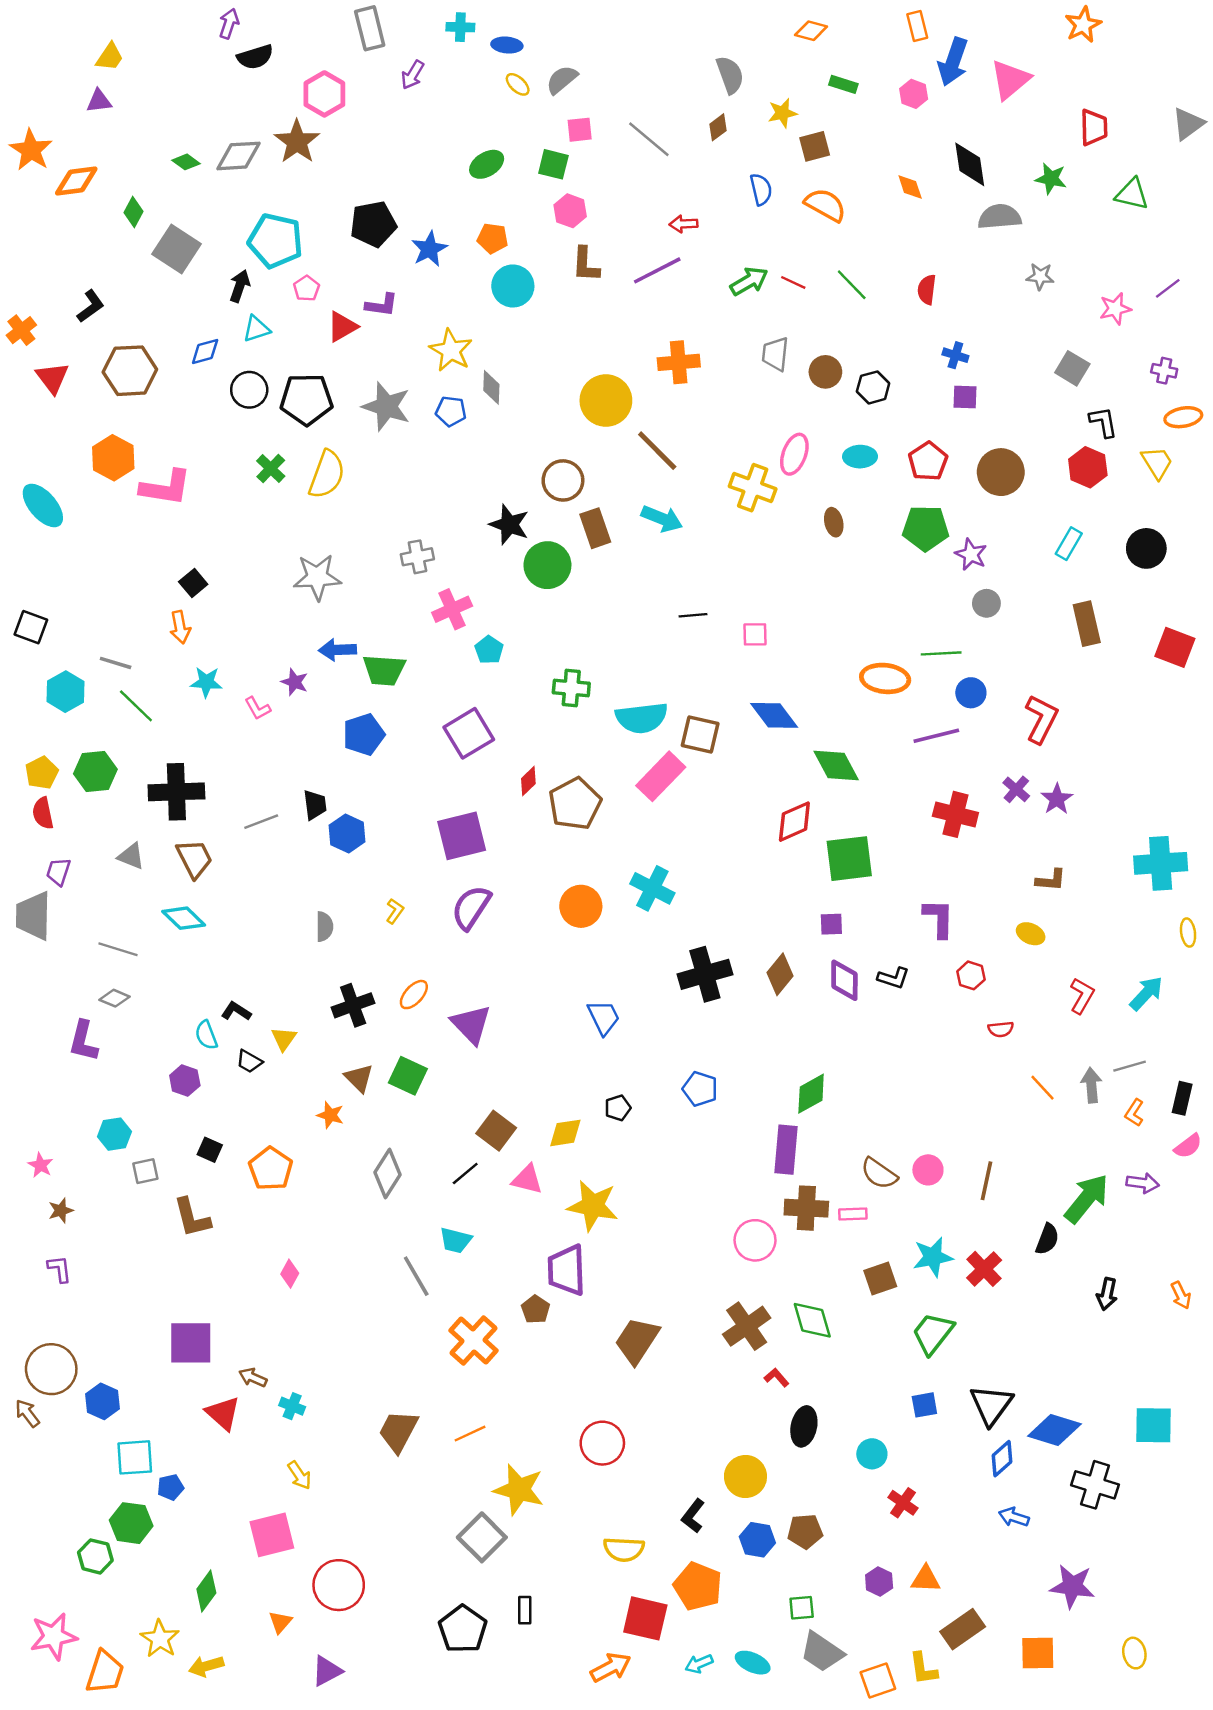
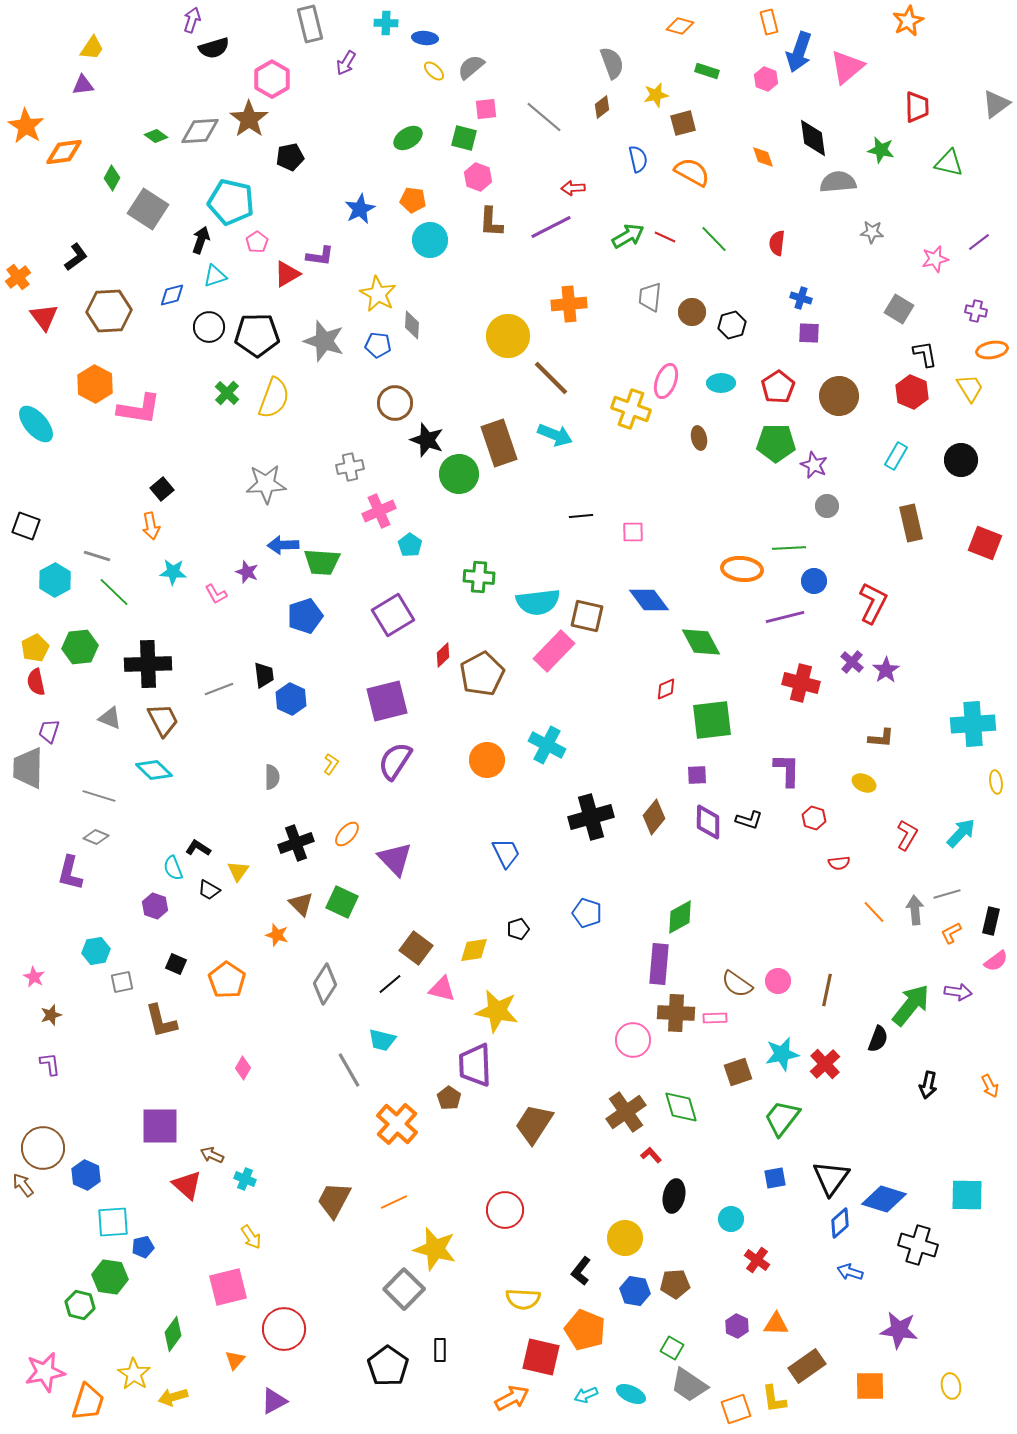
black pentagon: (373, 224) -> (290, 157), moved, size x0.7
brown circle: (563, 480) -> (395, 403), moved
brown rectangle: (595, 528) -> (499, 443), size x1.4
red diamond: (794, 822) -> (666, 689), size x0.6
orange L-shape: (1134, 1113) -> (951, 933), turned 30
green square: (802, 1608) -> (672, 1348), turned 35

